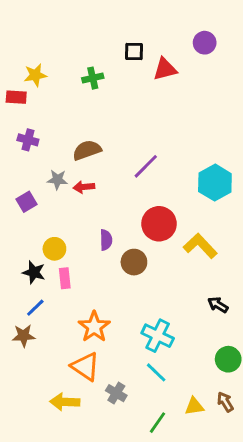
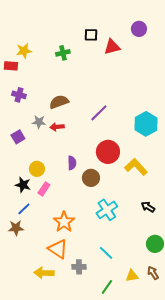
pink rectangle: (65, 278) -> (44, 189), turned 40
cyan cross: (158, 336) -> (107, 210), moved, turned 30
gray cross: (116, 393) -> (79, 267), turned -32

